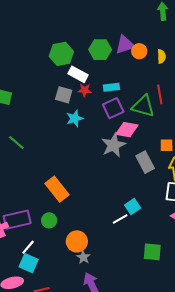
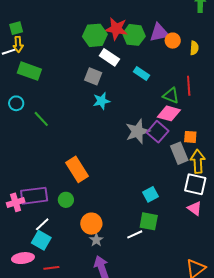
cyan rectangle: (111, 87) -> (141, 74), turned 35
red star: (85, 90) -> (116, 29), moved, size x1.6
green triangle: (143, 106) -> (171, 96), size x0.7
purple square: (113, 108) -> (158, 132), moved, turned -30
pink diamond: (127, 130) -> (169, 113), moved
gray rectangle: (145, 162) -> (179, 153), moved
white line: (120, 219) -> (135, 234), moved
green square: (152, 252) -> (149, 221), moved

